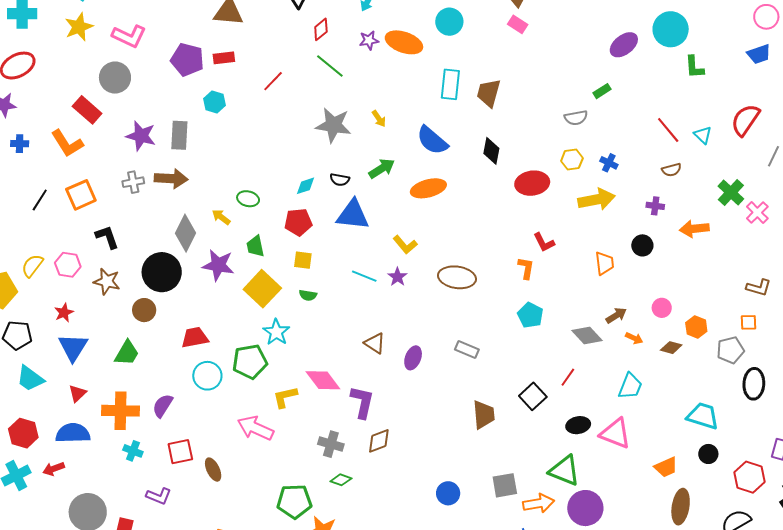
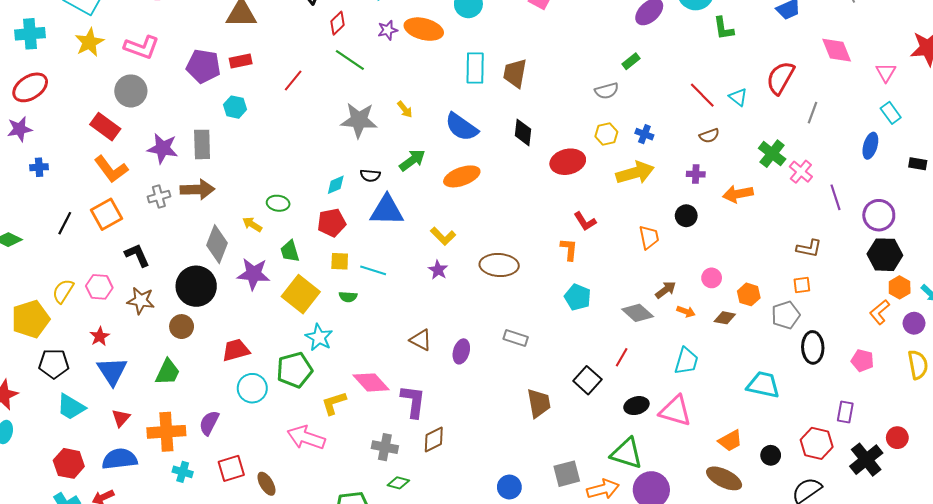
orange L-shape: (67, 143) -> (111, 169), moved
cyan line: (364, 276) -> (373, 270), moved
black circle: (708, 454) -> (771, 455), moved
brown ellipse: (681, 507) -> (724, 478), moved, turned -68

